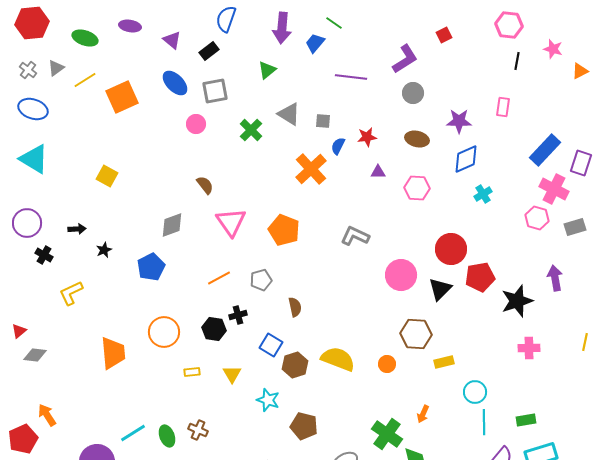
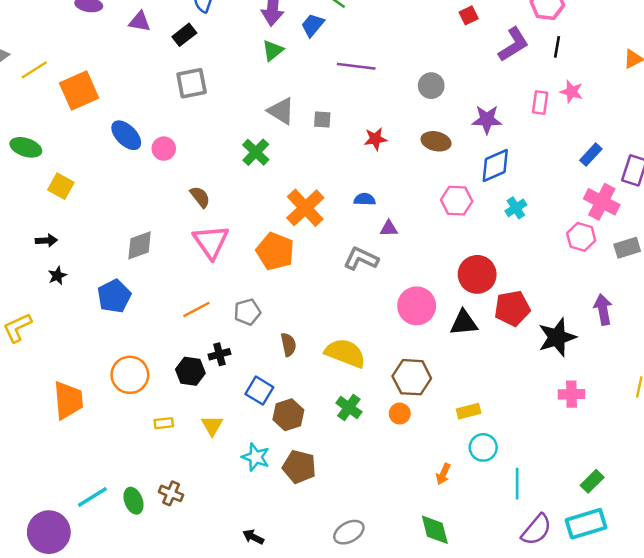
green ellipse: (85, 38) -> (26, 147), moved
purple triangle: (172, 40) -> (140, 21), turned -30
pink star: (553, 49) -> (572, 92), moved
purple L-shape: (405, 59) -> (513, 44), moved
green triangle: (267, 70) -> (273, 51), moved
blue ellipse: (175, 83) -> (126, 135), moved
pink circle: (196, 124) -> (164, 149), moved
green cross: (251, 130) -> (256, 152), moved
blue semicircle: (338, 146) -> (365, 199), moved, turned 66
blue rectangle: (545, 150) -> (591, 155), size x0.6
orange cross: (311, 169) -> (305, 208), moved
purple triangle: (378, 172) -> (389, 228), moved
brown semicircle: (205, 185) -> (200, 197), moved
pink hexagon: (417, 188) -> (457, 201), moved
black arrow: (77, 229) -> (46, 241), moved
black triangle: (440, 289) -> (464, 323), turned 40
brown hexagon: (416, 334) -> (412, 377), moved
yellow semicircle: (338, 359) -> (345, 353), moved
cyan circle: (475, 392) -> (483, 447), moved
green rectangle: (526, 420) -> (592, 481), moved, turned -36
brown pentagon: (304, 426) -> (299, 467), moved
green cross: (387, 434) -> (349, 407), moved, size x0.7

